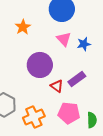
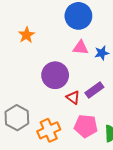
orange star: (23, 27) -> (26, 35), moved
pink triangle: (64, 39) -> (81, 48), turned -42

